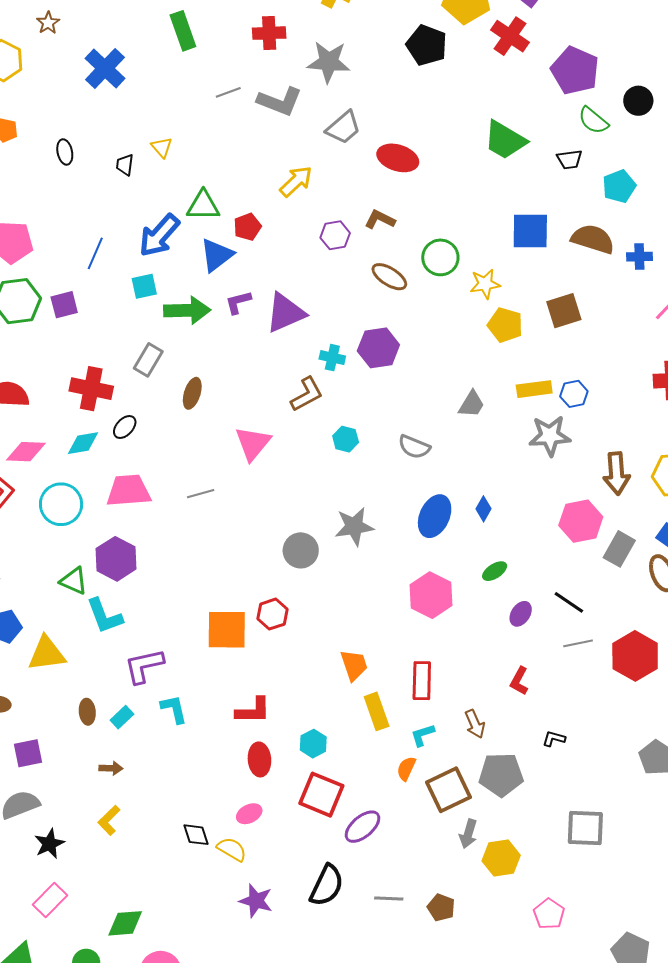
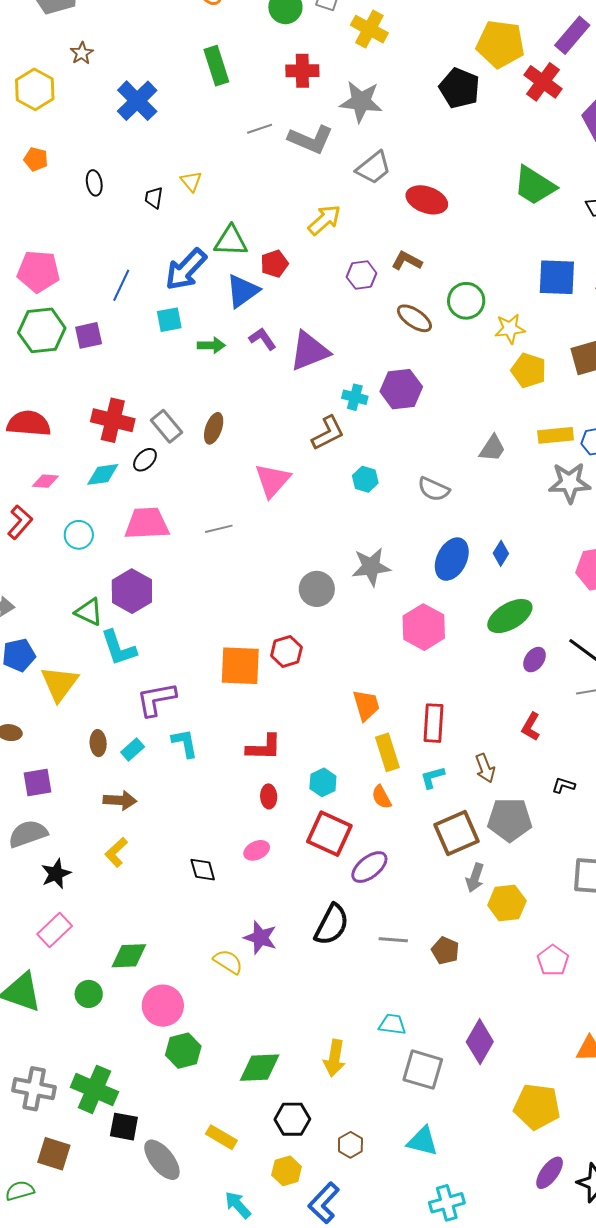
purple L-shape: (238, 302) -> (263, 339), turned 68
green arrow: (187, 310) -> (211, 345), size x0.6
gray rectangle: (148, 360) -> (166, 426), moved, turned -72
pink diamond: (26, 452) -> (45, 481), size x0.7
cyan circle: (61, 504) -> (79, 535), size x0.7
green ellipse: (495, 571) -> (510, 616), size x1.8
pink hexagon: (431, 595) -> (424, 627), moved
yellow triangle: (47, 654) -> (59, 684), turned -48
red ellipse: (259, 759) -> (269, 796), size x0.7
brown arrow: (111, 768) -> (120, 800), size x1.4
orange semicircle: (406, 769) -> (382, 797), moved, turned -55
yellow semicircle: (232, 849) -> (228, 962), moved

